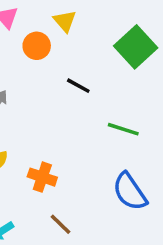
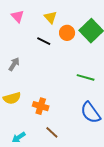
orange circle: (37, 46) -> (67, 33), moved
black line: (78, 86) -> (44, 41), moved

